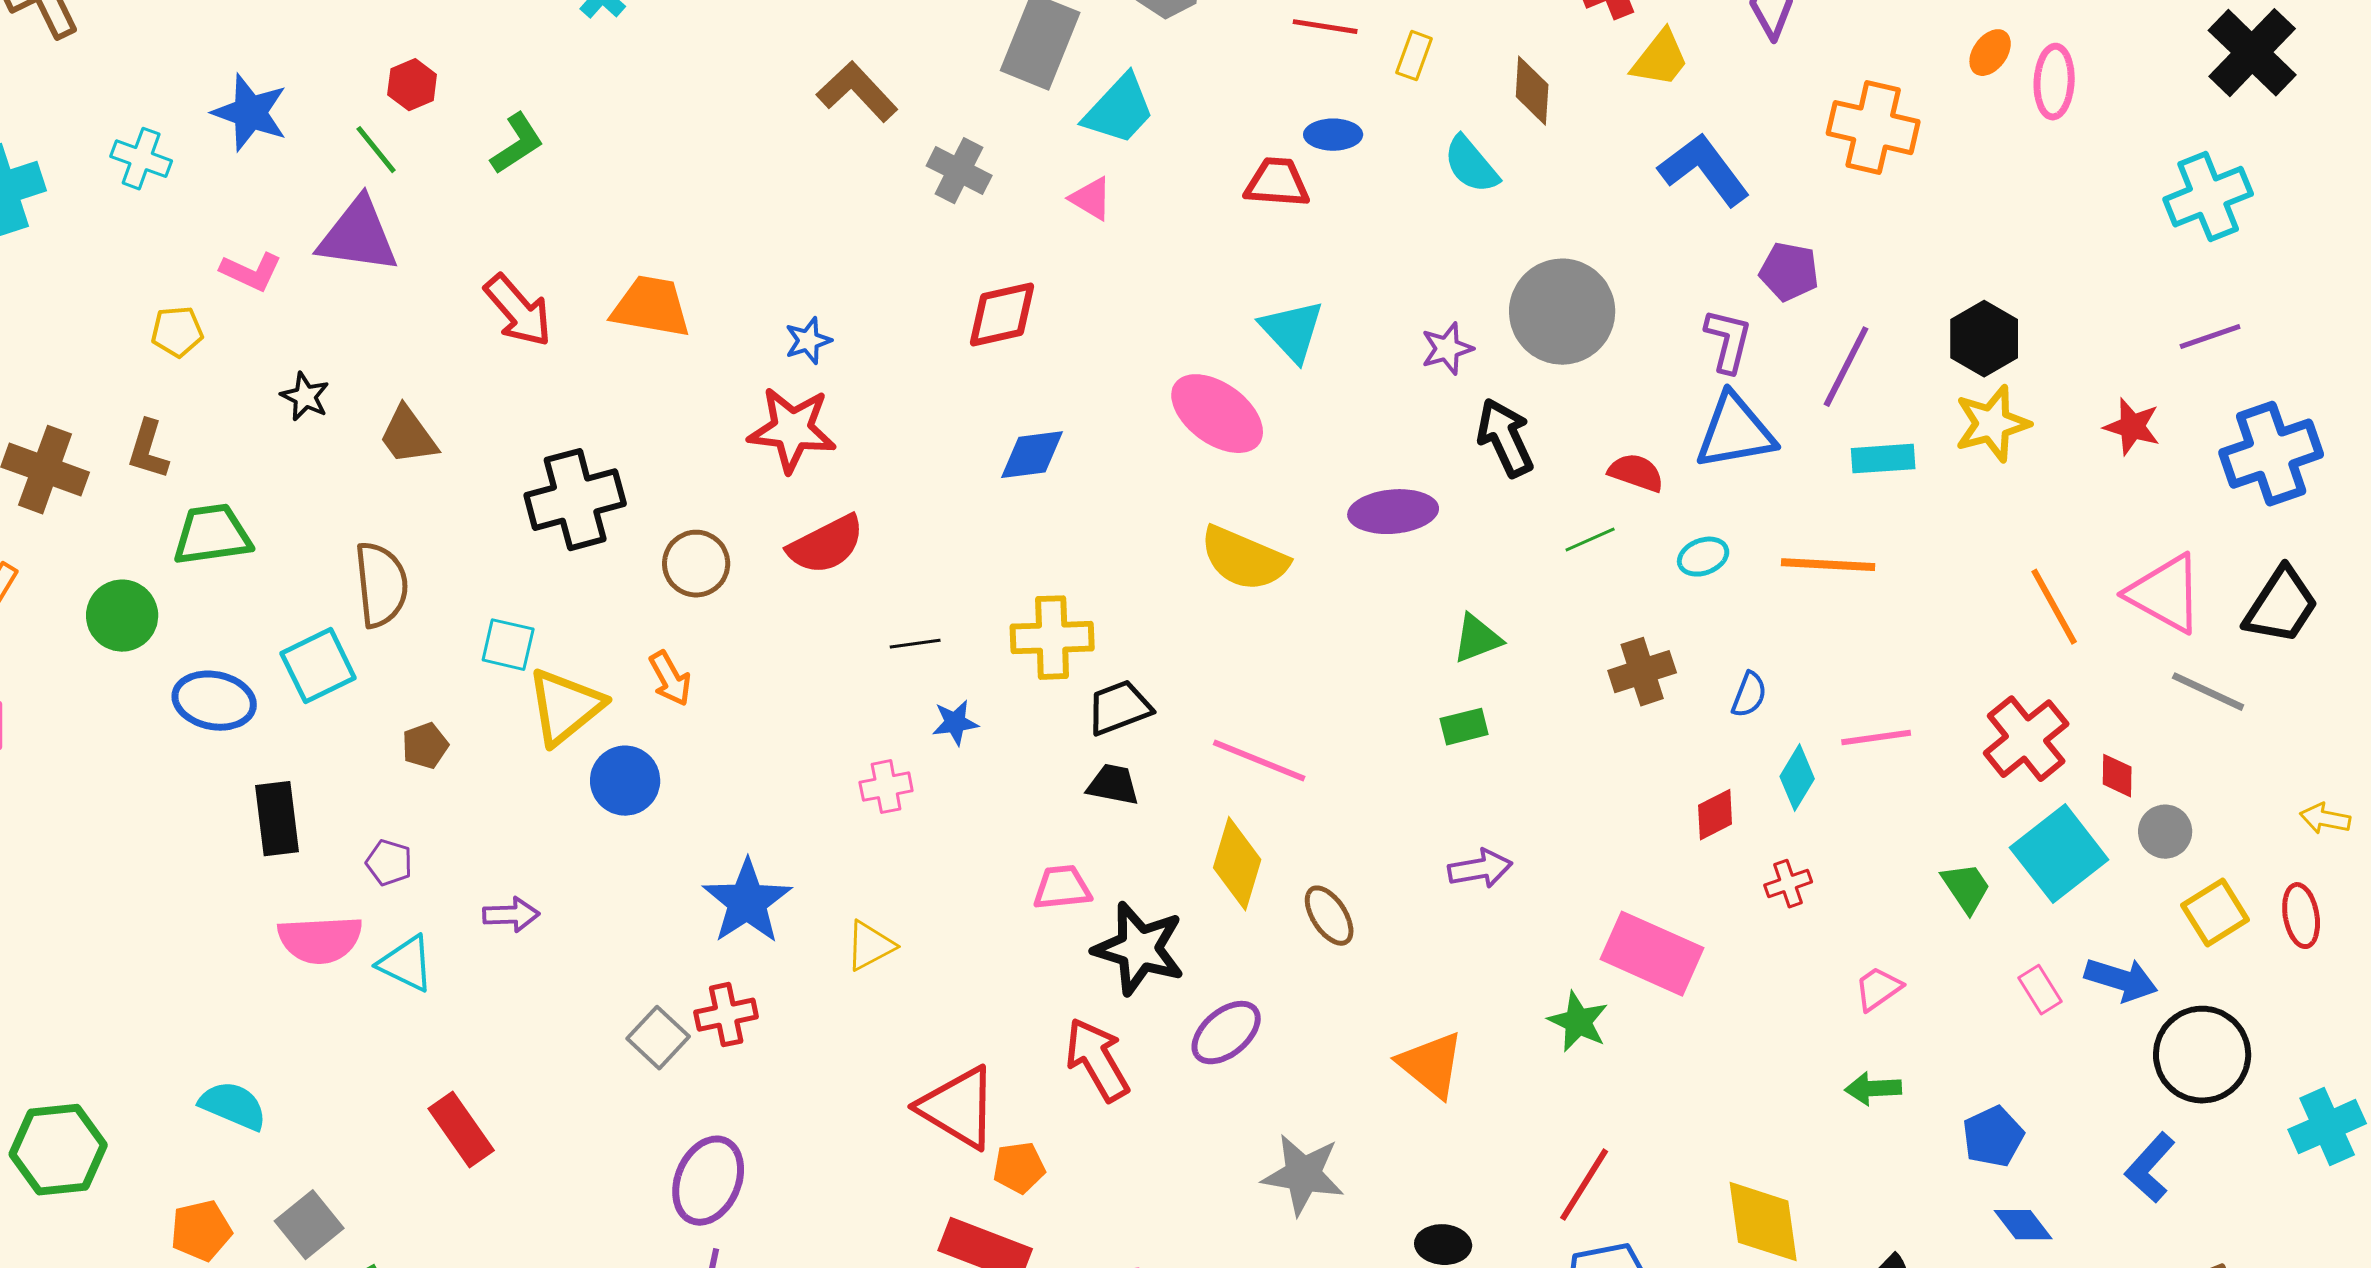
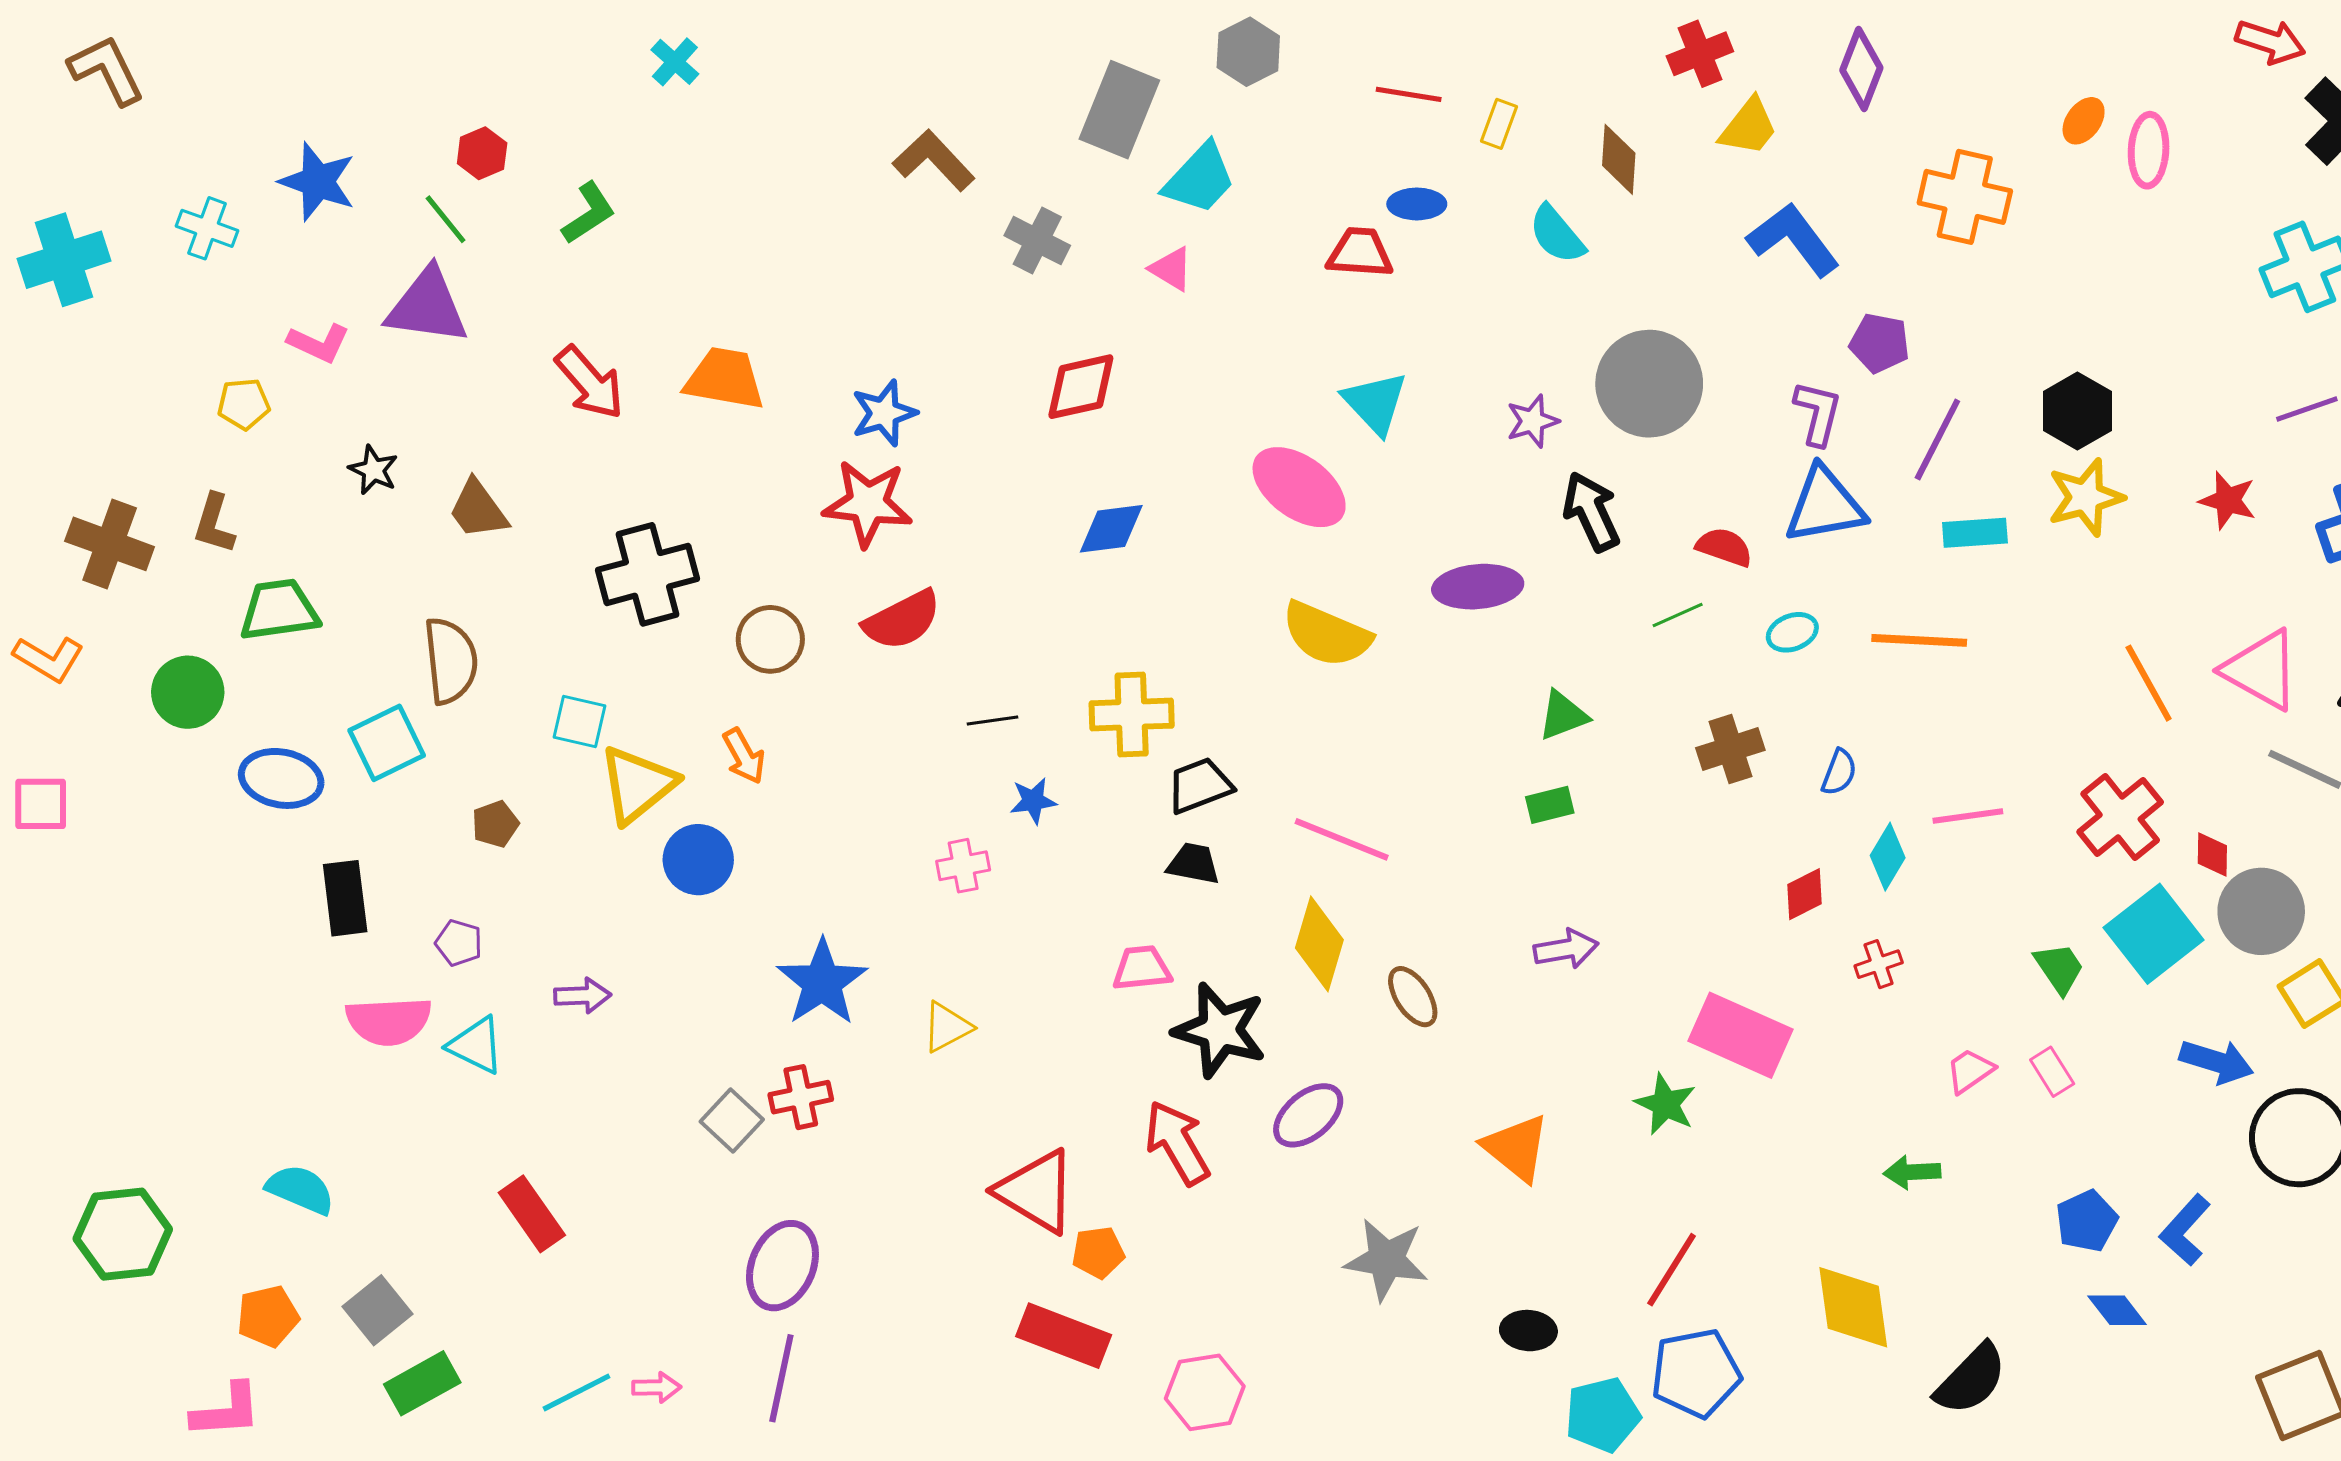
blue star: (808, 341) -> (884, 413), size x1.4
gray circle: (2165, 832) -> (2261, 911), size x1.6
pink rectangle: (2040, 990) -> (2052, 1072), moved
green arrow: (1873, 1089) -> (1912, 1172), moved
blue L-shape: (2150, 1168) -> (2185, 1230), moved

